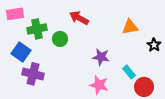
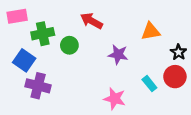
purple star: (101, 57) -> (118, 55), moved
red circle: (144, 87) -> (175, 77), moved

